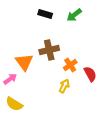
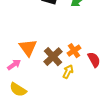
brown cross: (49, 50) -> (53, 57), moved, turned -30

